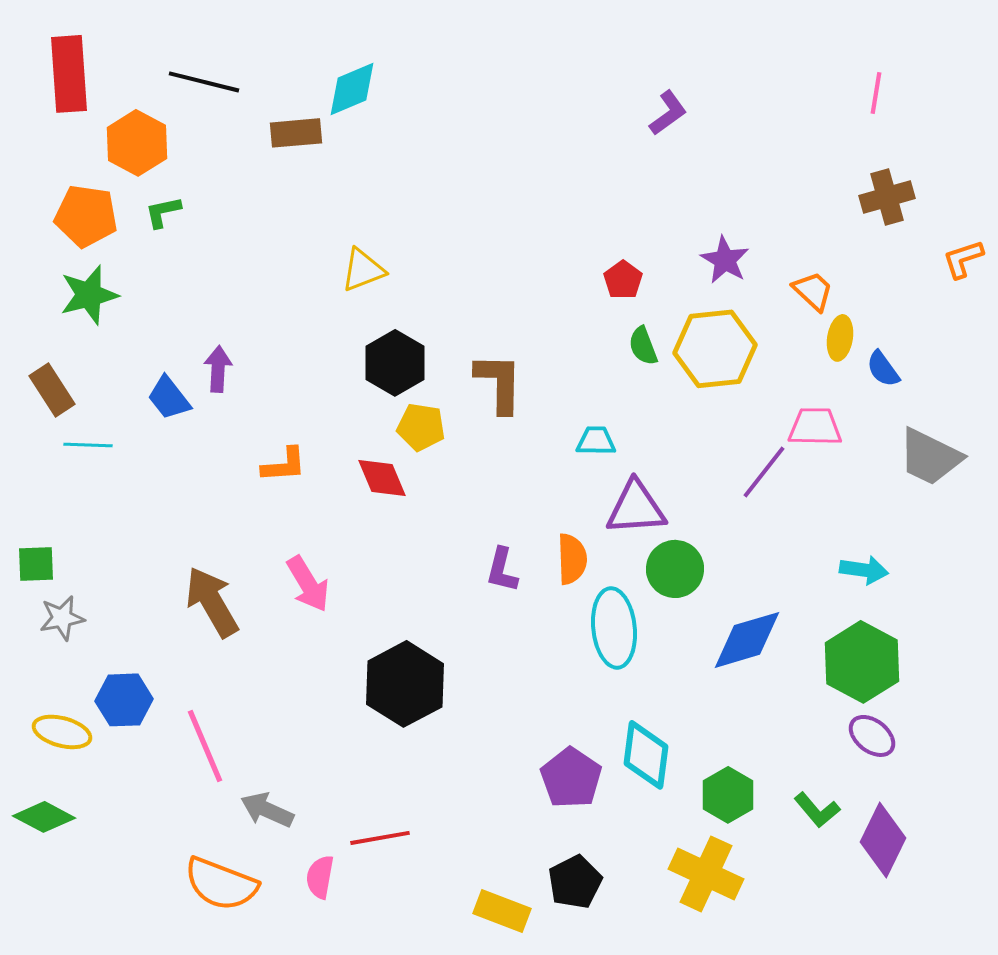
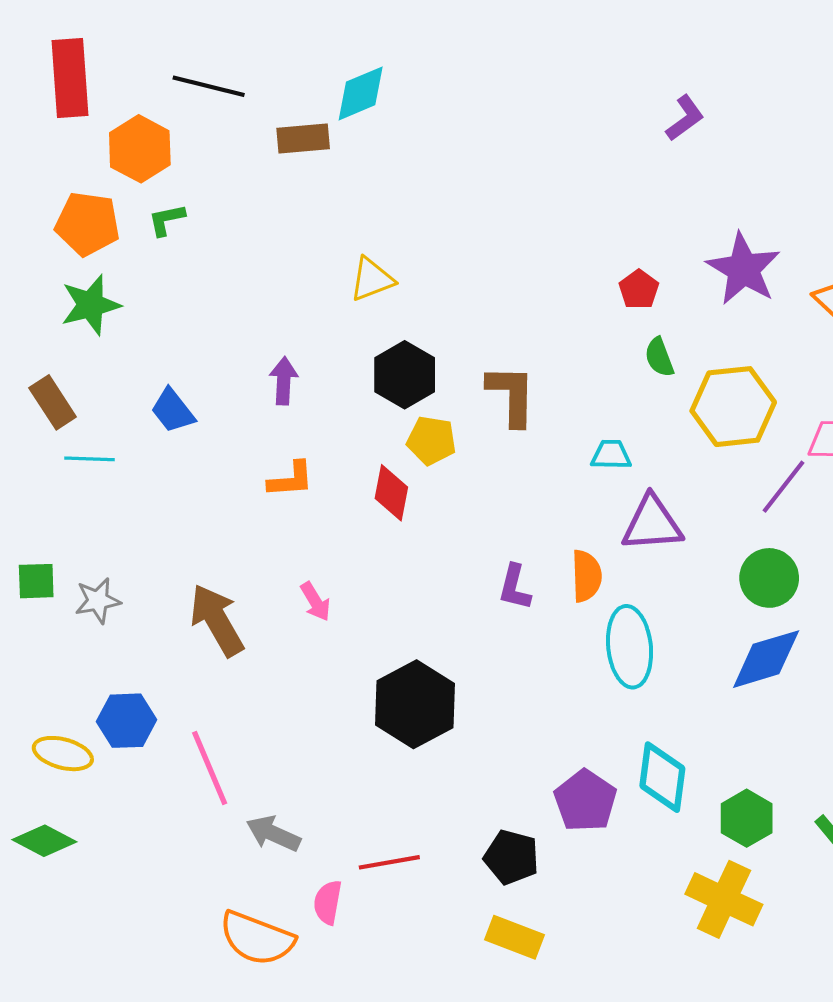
purple star: (725, 260) -> (743, 269), size x1.5
yellow hexagon: (715, 349) -> (733, 407), moved
purple arrow: (218, 369) -> (284, 381), moved
red diamond: (382, 478) -> (391, 493), turned 34
green circle: (675, 569) -> (769, 578), moved
pink arrow: (308, 584) -> (315, 602), size x0.7
gray star: (62, 618) -> (98, 601), moved
black pentagon: (575, 882) -> (511, 857), moved, turned -30
orange semicircle: (221, 884) -> (257, 938), moved

